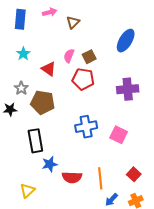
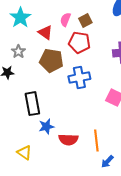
cyan star: (23, 54) -> (20, 18), size x1.5
brown pentagon: (43, 102) -> (51, 61), moved
blue cross: (86, 127) -> (79, 78), moved
yellow triangle: (27, 190) -> (24, 153), turned -42

